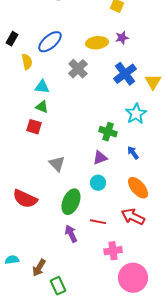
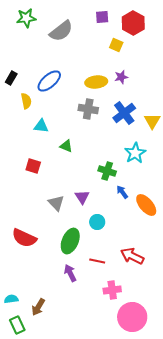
gray cross: (78, 69) -> (88, 109), moved, turned -36
green triangle: (42, 107) -> (66, 146), moved
blue arrow: (133, 153) -> (122, 192), moved
purple triangle: (100, 158) -> (82, 197), moved, turned -42
orange ellipse: (138, 188) -> (146, 205), moved
green rectangle: (58, 286) -> (17, 325), moved

